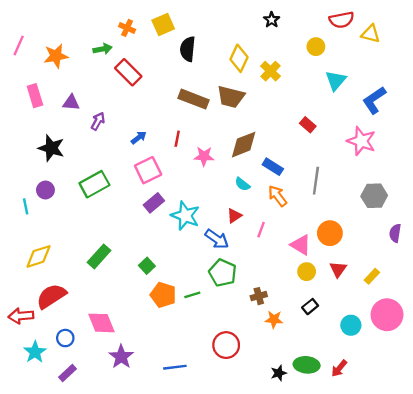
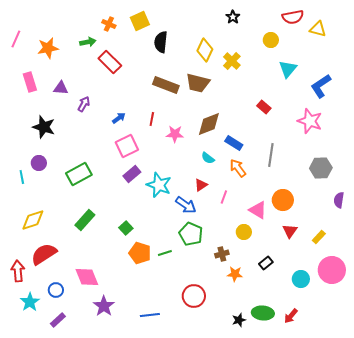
green rectangle: (94, 184) -> (79, 174), moved
yellow circle: (307, 272) -> (244, 232), moved
red arrow: (21, 316) -> (18, 271), turned 90

